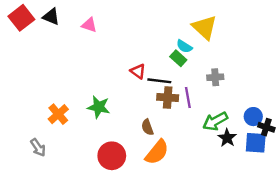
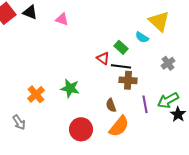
green rectangle: (178, 58) -> (121, 47), moved
gray cross: (215, 77) -> (168, 63), turned -32
purple line: (188, 97) -> (145, 104), moved

